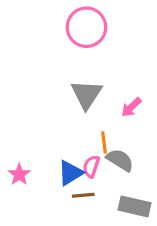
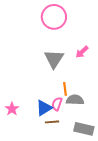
pink arrow: (131, 107) -> (82, 52), moved
gray semicircle: (120, 160) -> (75, 100), turned -30

